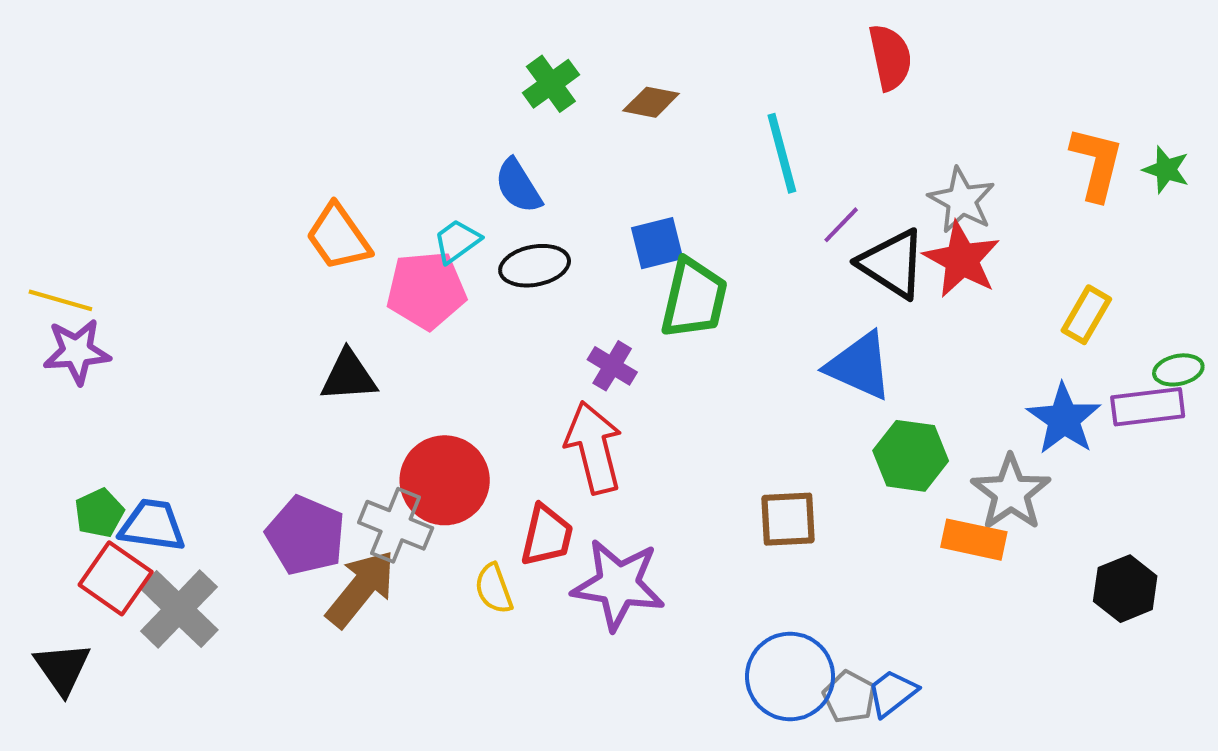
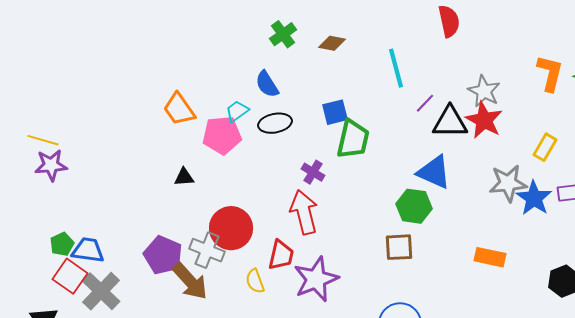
black triangle: (892, 264) -> (450, 122), turned -33
black triangle: (349, 376) -> (184, 177), size x0.7
green hexagon: (911, 456) -> (414, 206), moved
gray star: (1011, 493) -> (508, 183), moved, turned 30
purple star: (618, 585) -> (316, 279), turned -30
brown arrow: (361, 589) -> (190, 281), turned 99

